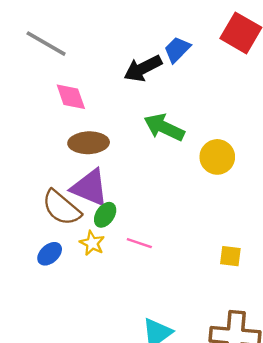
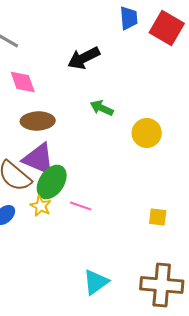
blue trapezoid: (177, 49) -> (129, 18), moved, turned 130
green arrow: (164, 127) -> (102, 108), size x0.7
green ellipse: (105, 215) -> (52, 182), size x1.6

